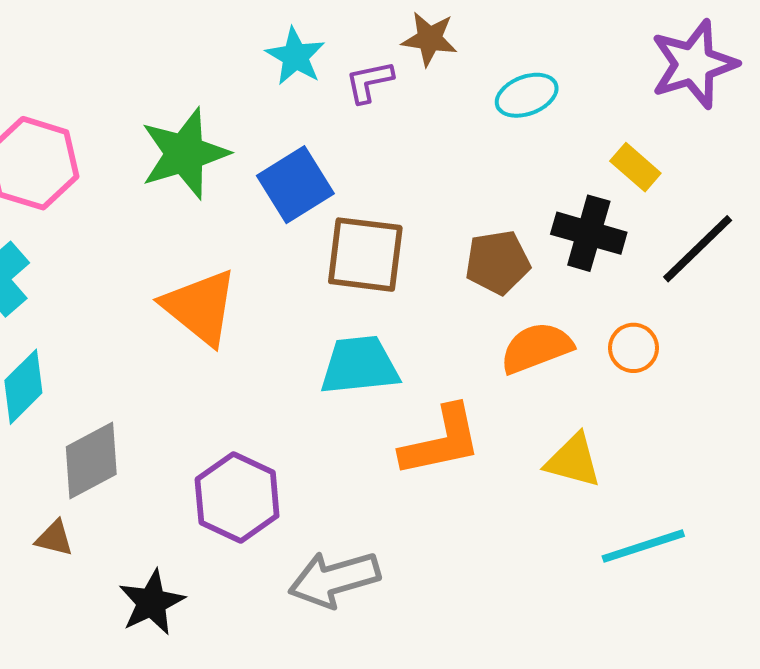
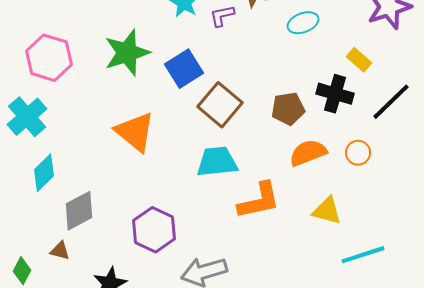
brown square: (365, 255) -> (220, 105), turned 33

